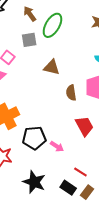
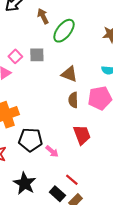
gray square: (29, 40) -> (37, 55), moved
brown triangle: (52, 67) -> (69, 74), moved

